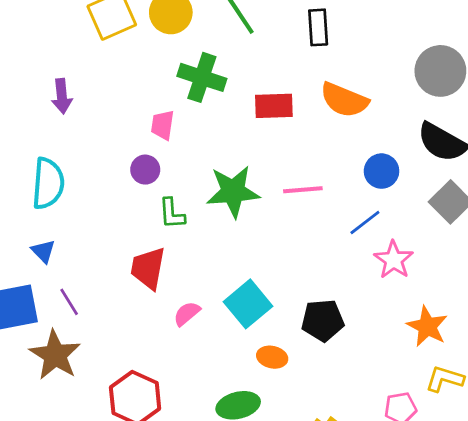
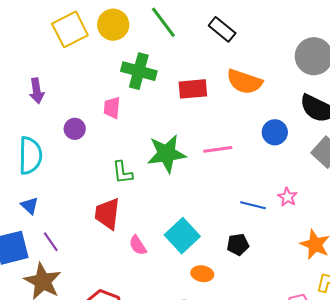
black rectangle: (318, 27) -> (222, 29), turned -44
purple circle: (145, 170) -> (75, 129), moved
blue line: (365, 223) -> (253, 205), moved, turned 55
pink star: (394, 260) -> (287, 197), size x0.7
pink semicircle: (187, 314) -> (138, 245), turned -80
black pentagon: (323, 320) -> (238, 245), size x0.7

